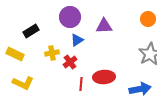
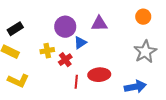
purple circle: (70, 17) -> (65, 27), moved
black rectangle: (31, 31) -> (15, 29), moved
blue triangle: (77, 40) -> (80, 43), moved

